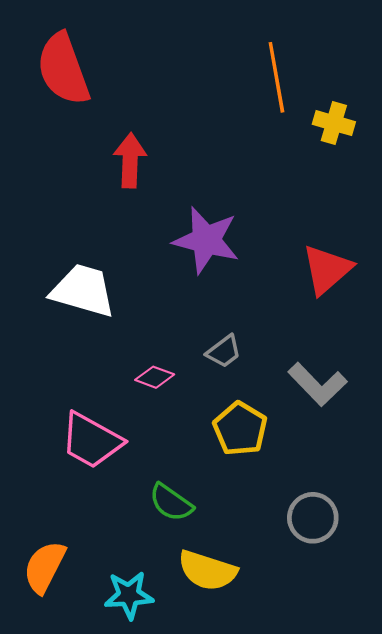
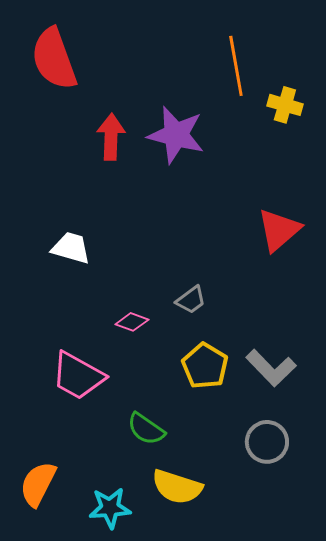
purple star: (206, 240) -> (176, 135), moved
white trapezoid: (83, 291) -> (71, 248), size x0.7
gray L-shape: (317, 384) -> (271, 368), moved

